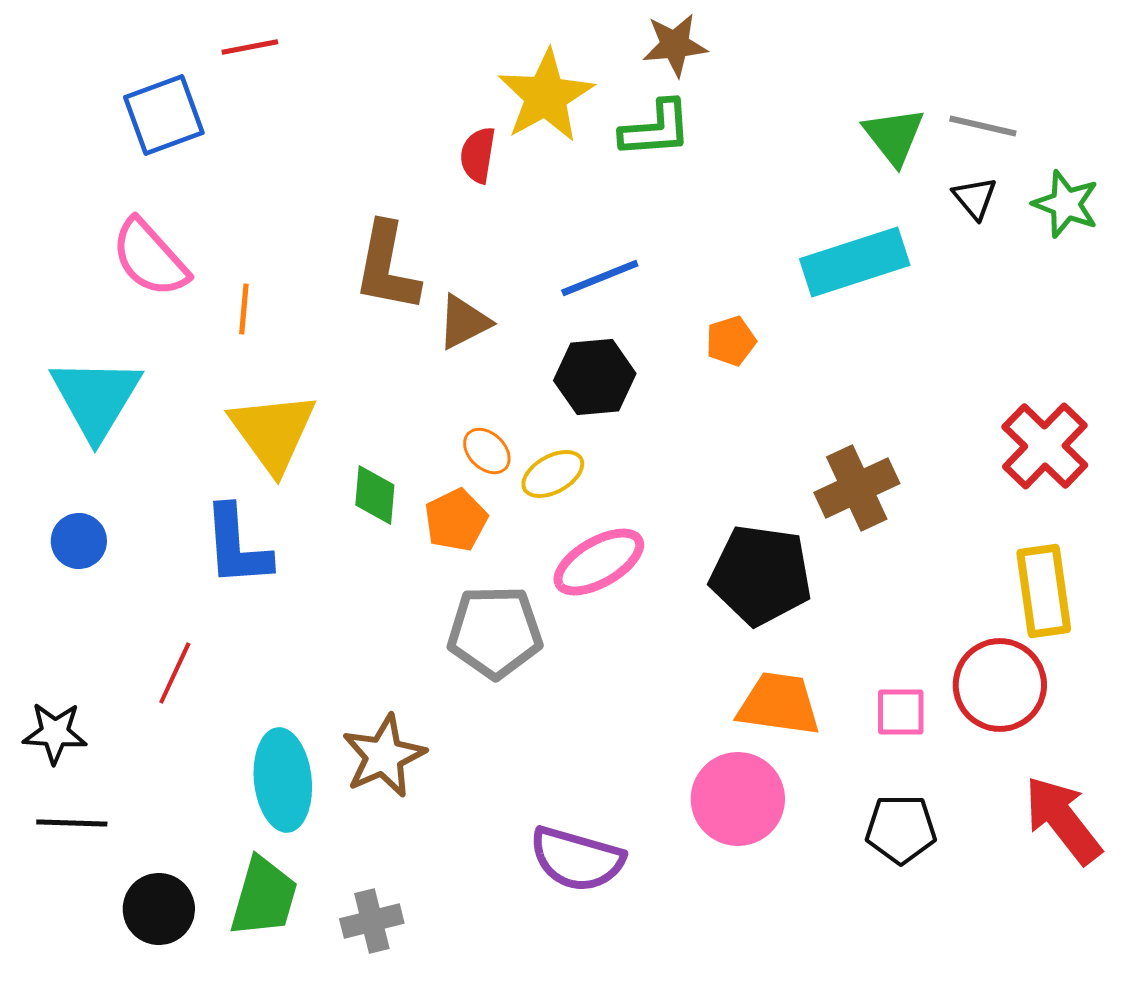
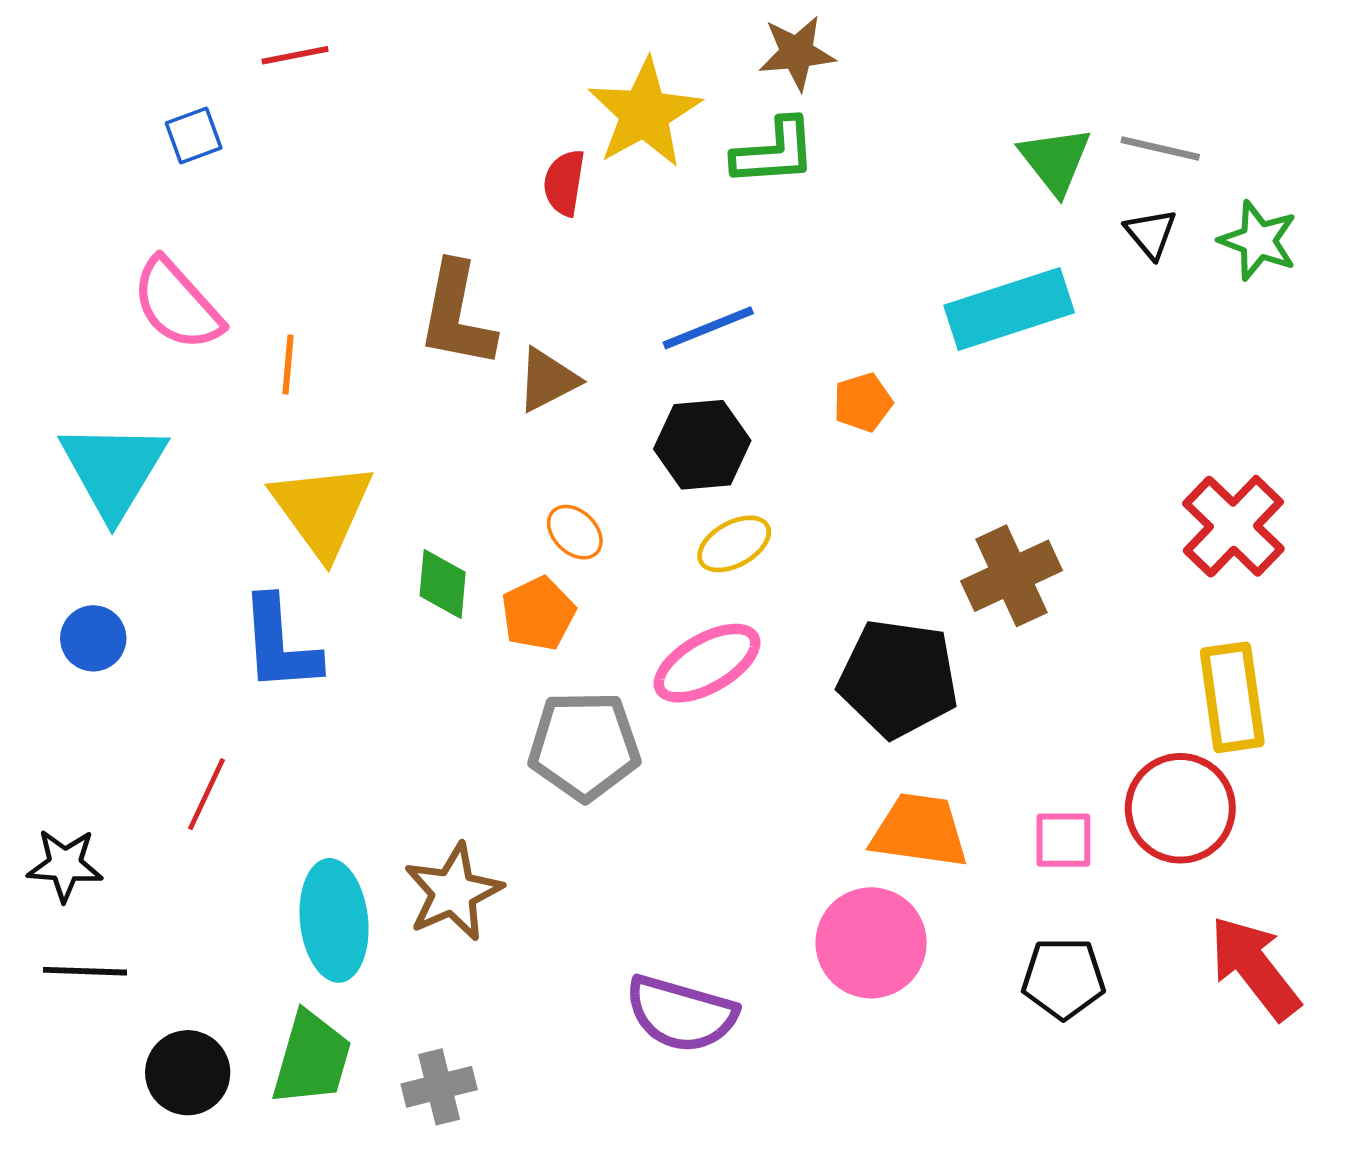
blue square: (164, 115) -> (194, 136), size x0.6
yellow ellipse: (553, 474) -> (734, 544), moved

